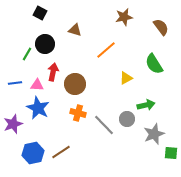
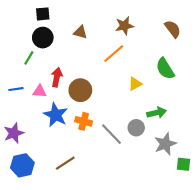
black square: (40, 13) -> (43, 14), turned -32
brown star: (124, 17) -> (124, 26), moved
black circle: (45, 44) -> (43, 38), moved
blue star: (38, 108) -> (56, 115), moved
blue hexagon: (33, 153) -> (22, 165), moved

